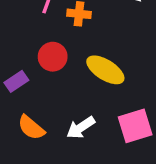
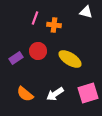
purple rectangle: (16, 81) -> (16, 58), moved

